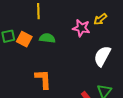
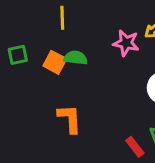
orange square: (24, 39) -> (55, 62), moved

